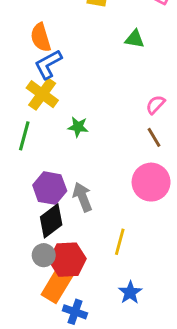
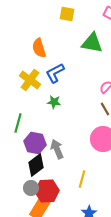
orange semicircle: (41, 37) -> (39, 48), moved
green triangle: (135, 39) -> (92, 43), size x1.6
blue L-shape: (48, 64) -> (55, 73), moved
green line: (24, 136) -> (18, 123), moved

